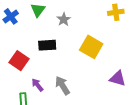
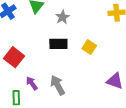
black rectangle: (47, 45) -> (58, 44), moved
yellow square: (91, 47) -> (89, 47), size x0.6

